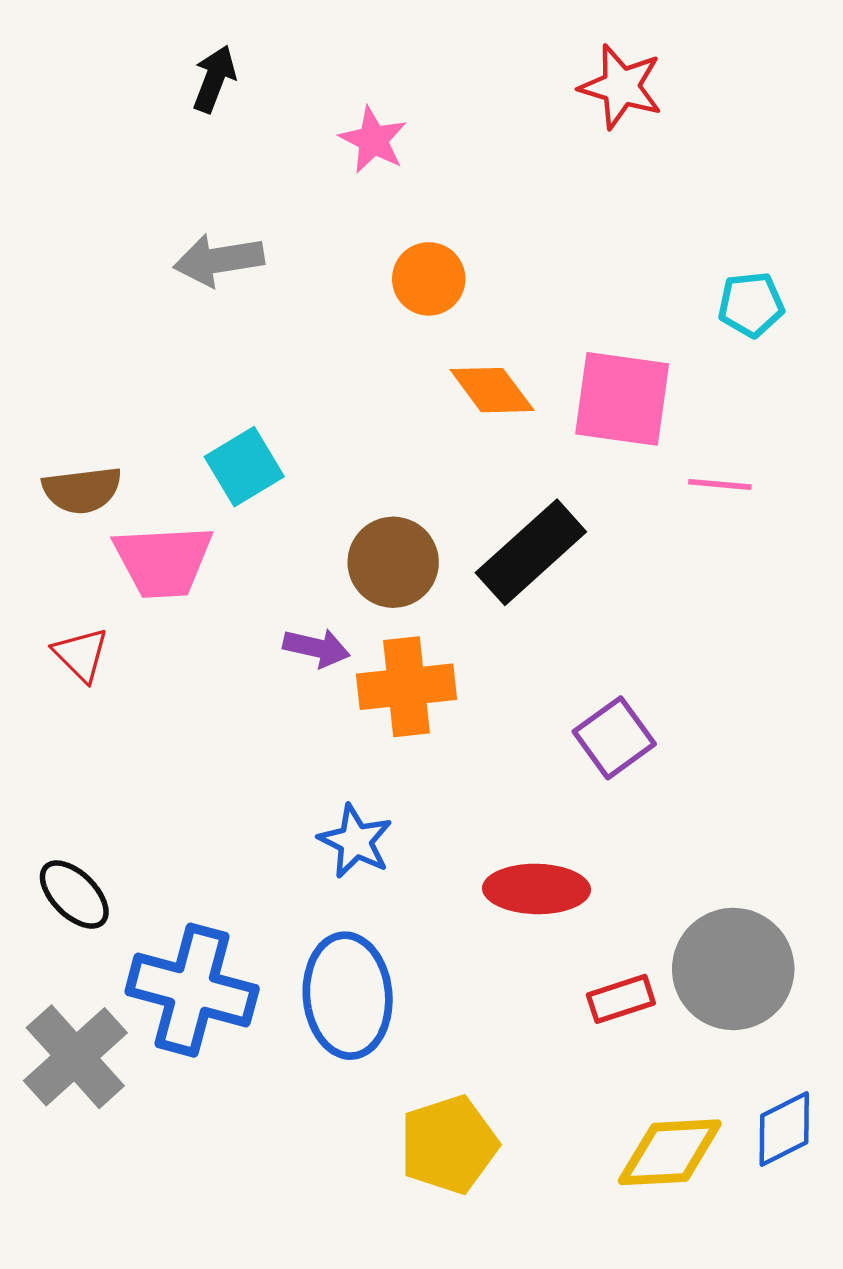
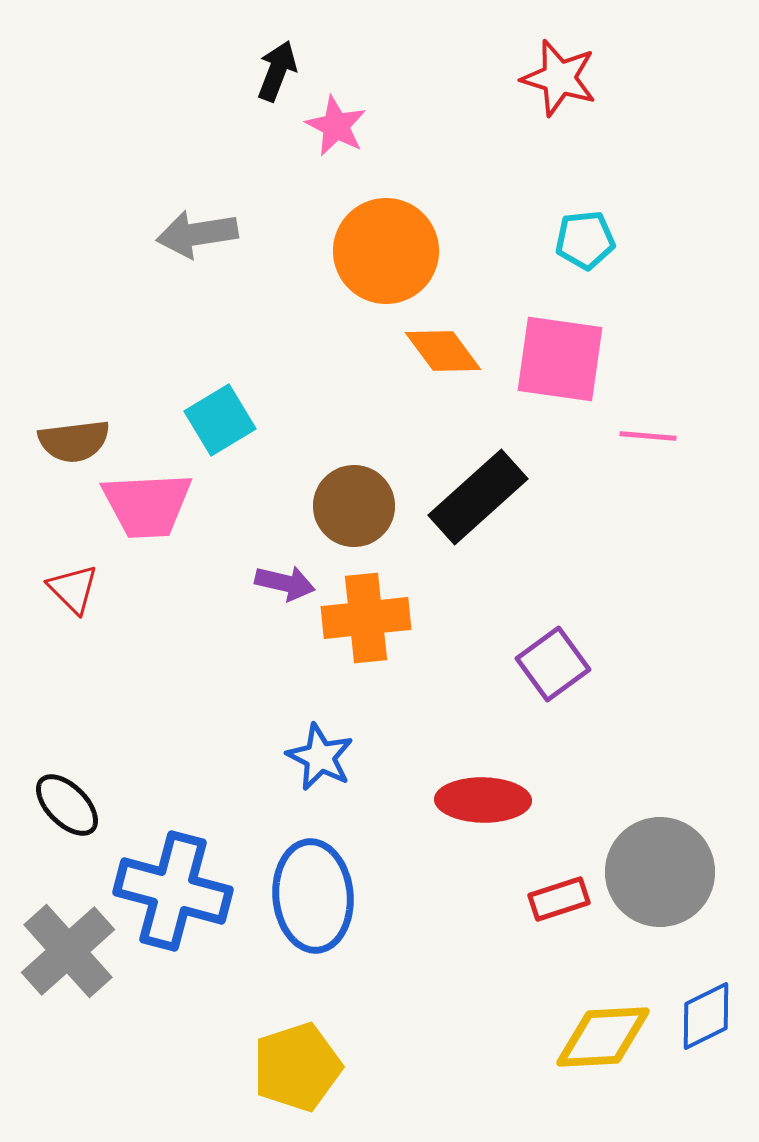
black arrow: (214, 79) -> (277, 71), moved
orange circle: (429, 279) -> (386, 251), size x1.6
cyan pentagon: (751, 304) -> (585, 240), moved
yellow pentagon: (449, 1145) -> (297, 1067), moved

